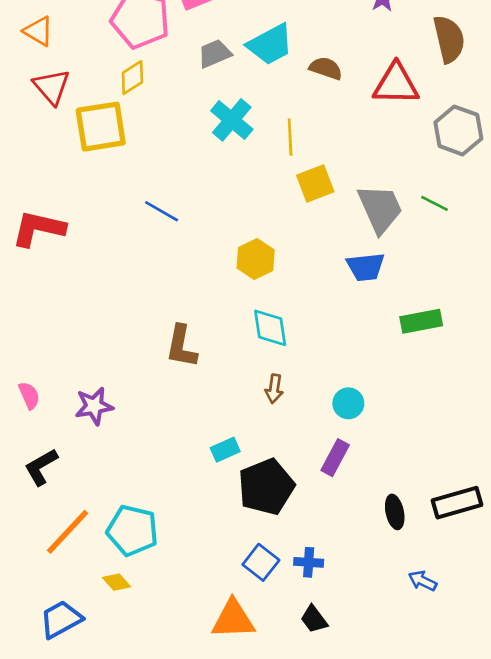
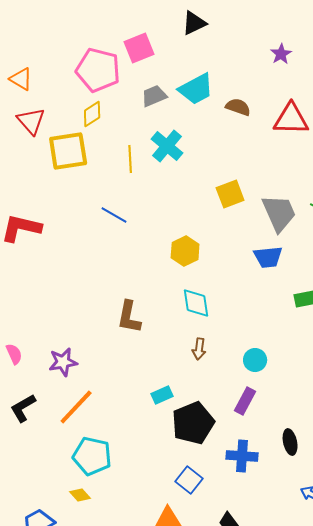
yellow line: (290, 137) -> (130, 159), moved
orange line: (68, 532) -> (76, 407), moved
blue cross: (309, 562) -> (242, 456), moved, size x1.4

